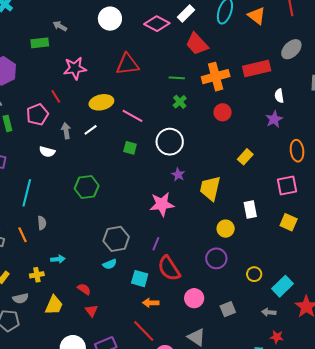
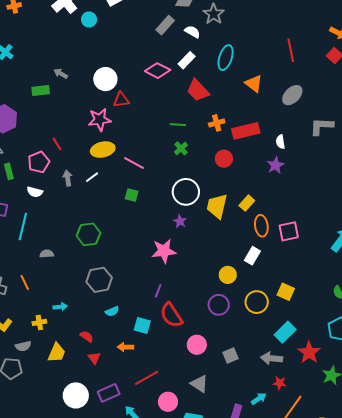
orange triangle: (257, 16) -> (254, 84), moved
white circle: (110, 19) -> (105, 79), moved
red triangle: (127, 64) -> (121, 100), moved, size x0.7
pink star: (75, 68) -> (100, 120), moved
red rectangle: (257, 68) -> (246, 131), moved
orange cross: (216, 77) -> (217, 123), size x0.6
white circle: (170, 142) -> (186, 192), moved
orange ellipse: (297, 151) -> (261, 226), moved
white semicircle: (47, 152) -> (35, 192), moved
yellow trapezoid: (210, 188) -> (217, 206), moved
cyan line: (27, 193) -> (23, 226), moved
white rectangle: (250, 210) -> (252, 256), turned 42
yellow square: (289, 222) -> (286, 292), moved
gray semicircle: (42, 223) -> (47, 254), moved, turned -88
gray hexagon: (116, 239) -> (99, 280), moved
yellow circle: (254, 274) -> (257, 302), moved, size x1.5
orange arrow: (151, 303) -> (125, 347), moved
gray arrow: (269, 312) -> (272, 358), size x1.5
red line: (144, 331) -> (147, 378), turned -75

